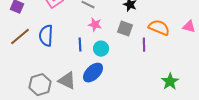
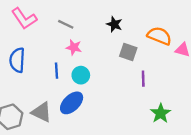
orange semicircle: (159, 28) -> (159, 36), moved
gray square: (125, 29) -> (128, 52), moved
purple line: (144, 45) -> (143, 79), moved

